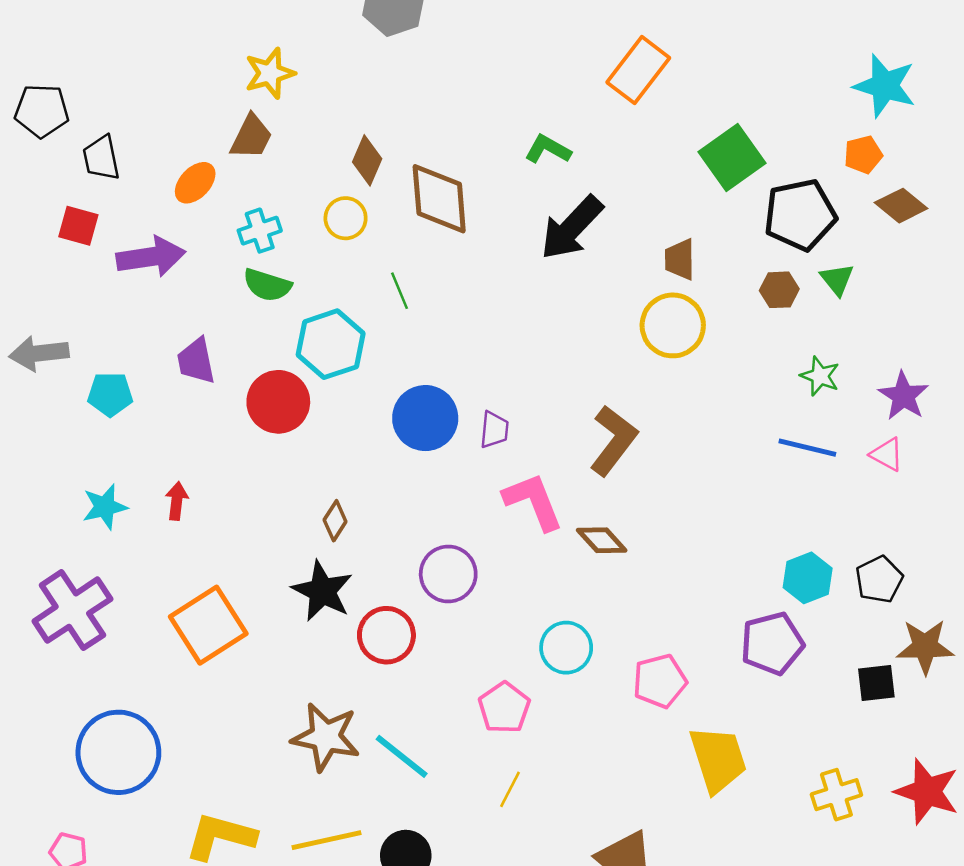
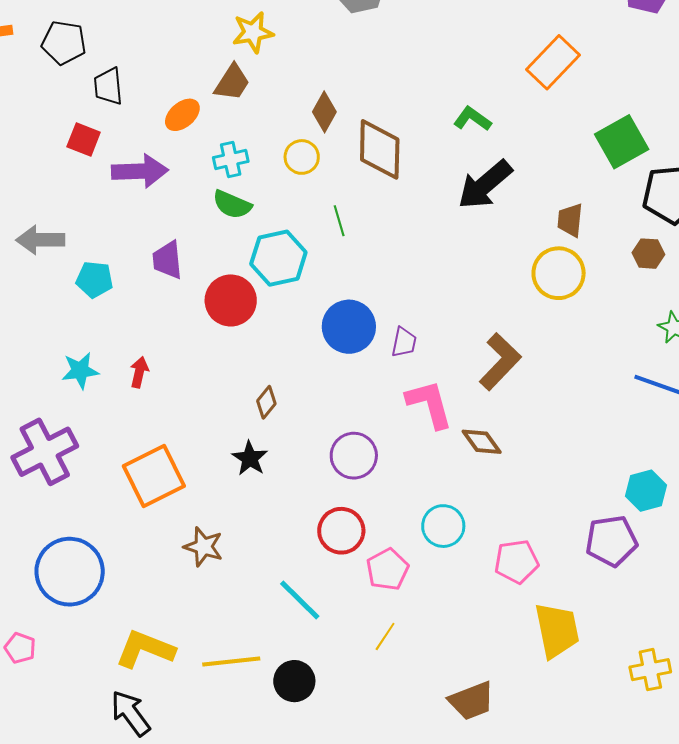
black star: (322, 591) -> (250, 458), size x0.7
red circle: (386, 635) -> (341, 531), moved
brown star: (326, 737) -> (203, 547), moved, size x0.7

